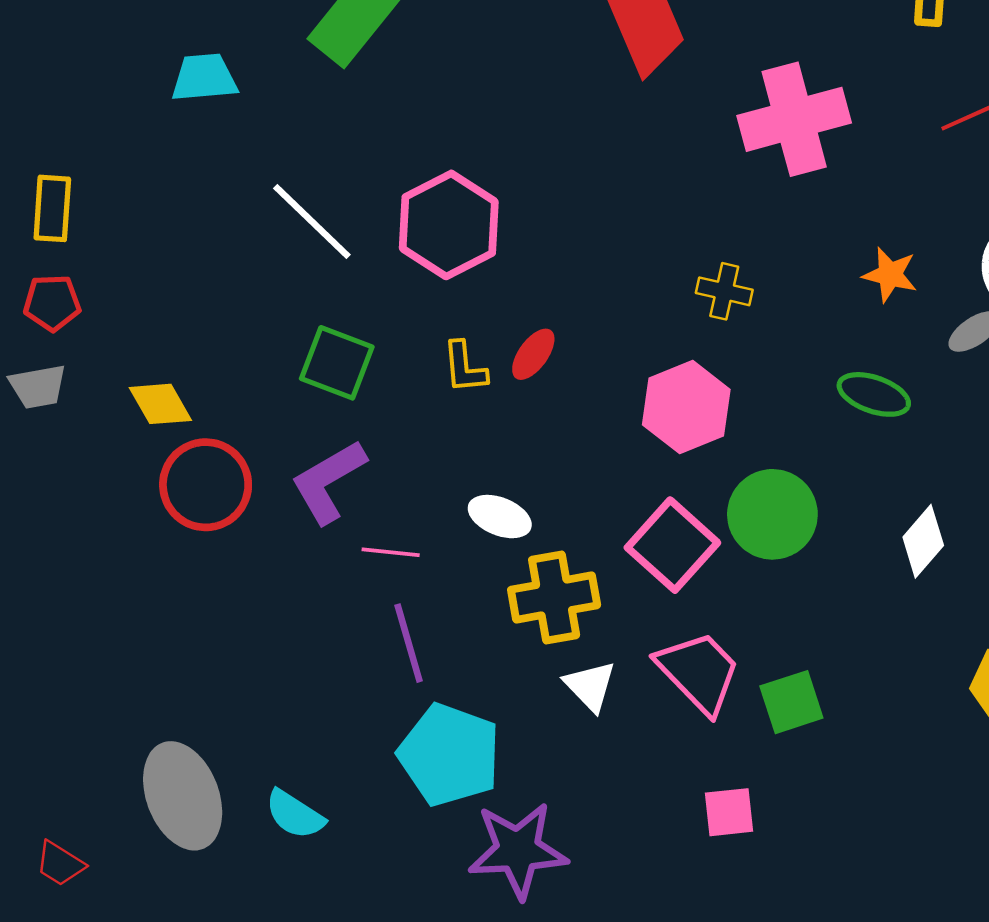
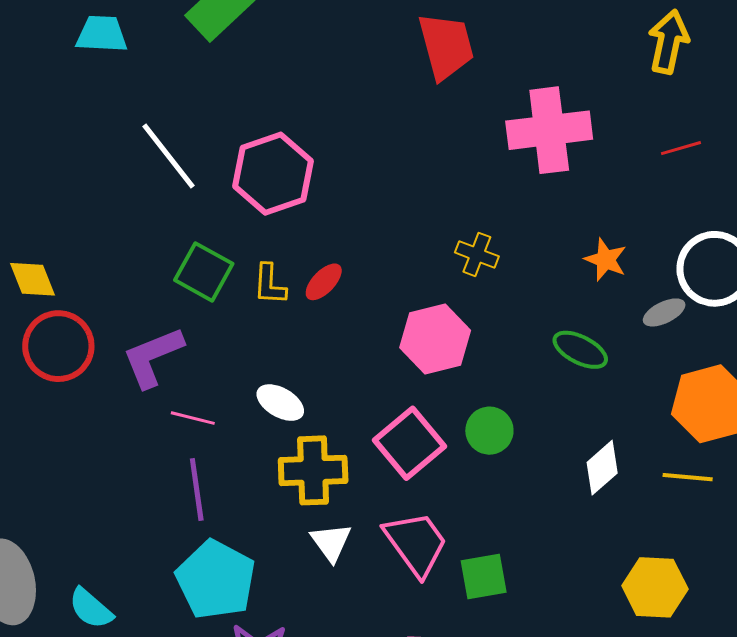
green square: (337, 363) -> (204, 272), moved
green circle: (772, 514) -> (489, 431), size x0.7

